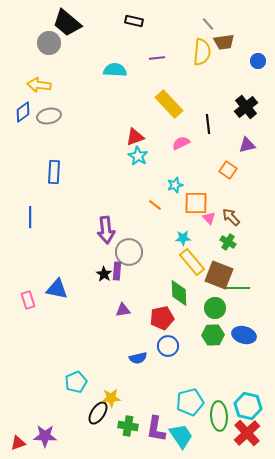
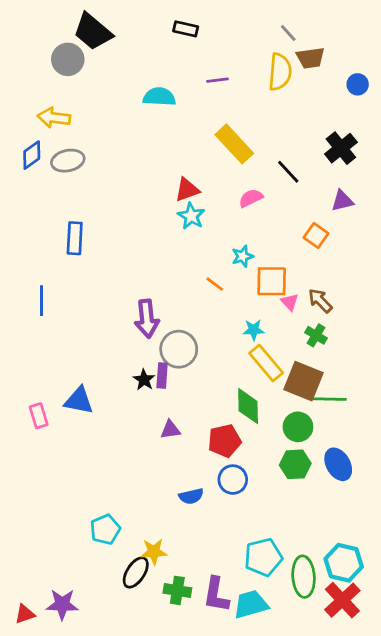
black line: (208, 124) -> (288, 172), turned -36
blue ellipse: (244, 335) -> (338, 464), turned 45
cyan trapezoid: (181, 436) -> (251, 604), turned -72

